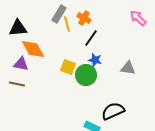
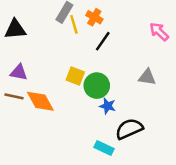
pink arrow: (138, 18) -> (159, 32), moved
orange diamond: (33, 49) -> (40, 101), moved
blue star: (95, 60) -> (108, 106), moved

